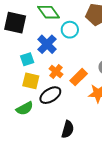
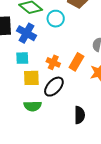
blue cross: (47, 44) -> (27, 33), moved
cyan square: (27, 59) -> (22, 58), turned 32
green semicircle: (25, 108) -> (33, 106), turned 42

